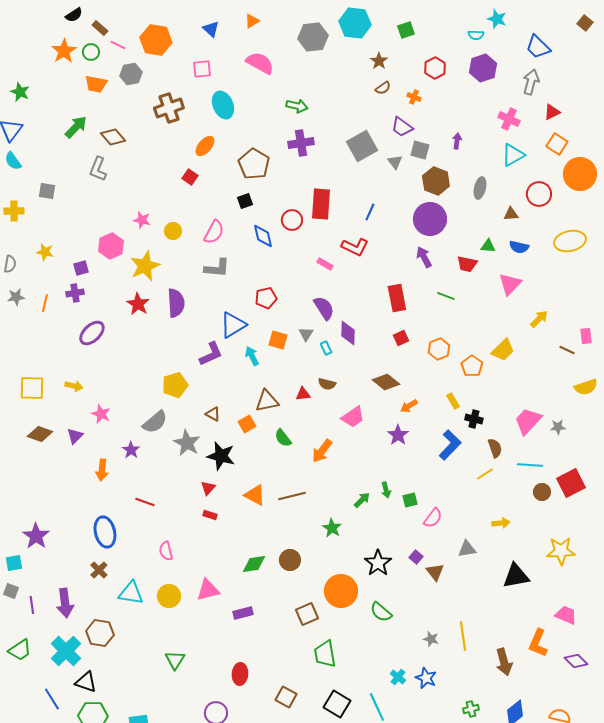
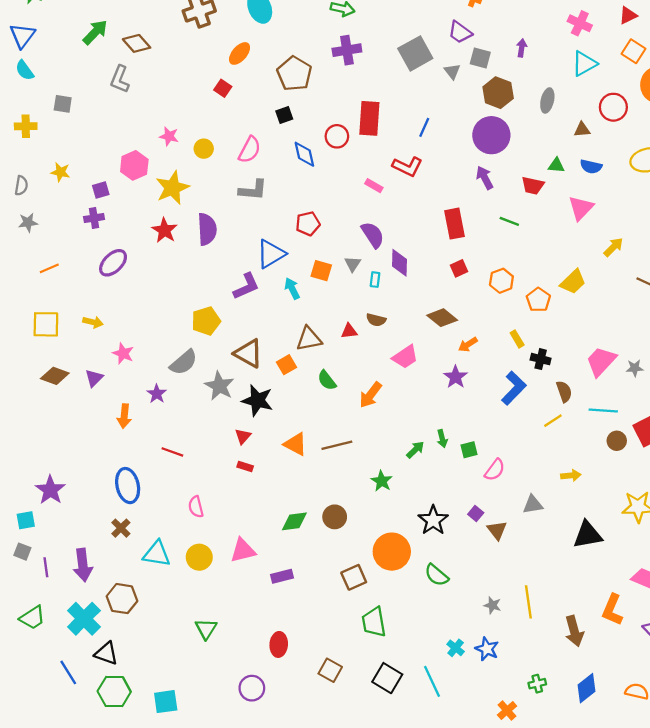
orange line: (45, 303) -> (49, 268), moved, turned 54
cyan rectangle: (326, 348) -> (375, 280), turned 32
brown triangle: (213, 414) -> (248, 353), size x1.8

